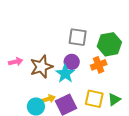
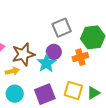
gray square: (78, 37) -> (62, 28), turned -36
yellow arrow: (48, 99) -> (12, 71), moved

